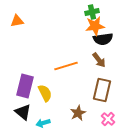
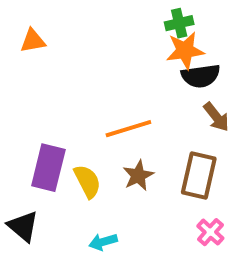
brown arrow: (99, 60) -> (216, 117), moved
black triangle: (23, 112) -> (23, 226), moved
brown star: (78, 113) -> (138, 175), moved
cyan arrow: (43, 123) -> (103, 242), moved

